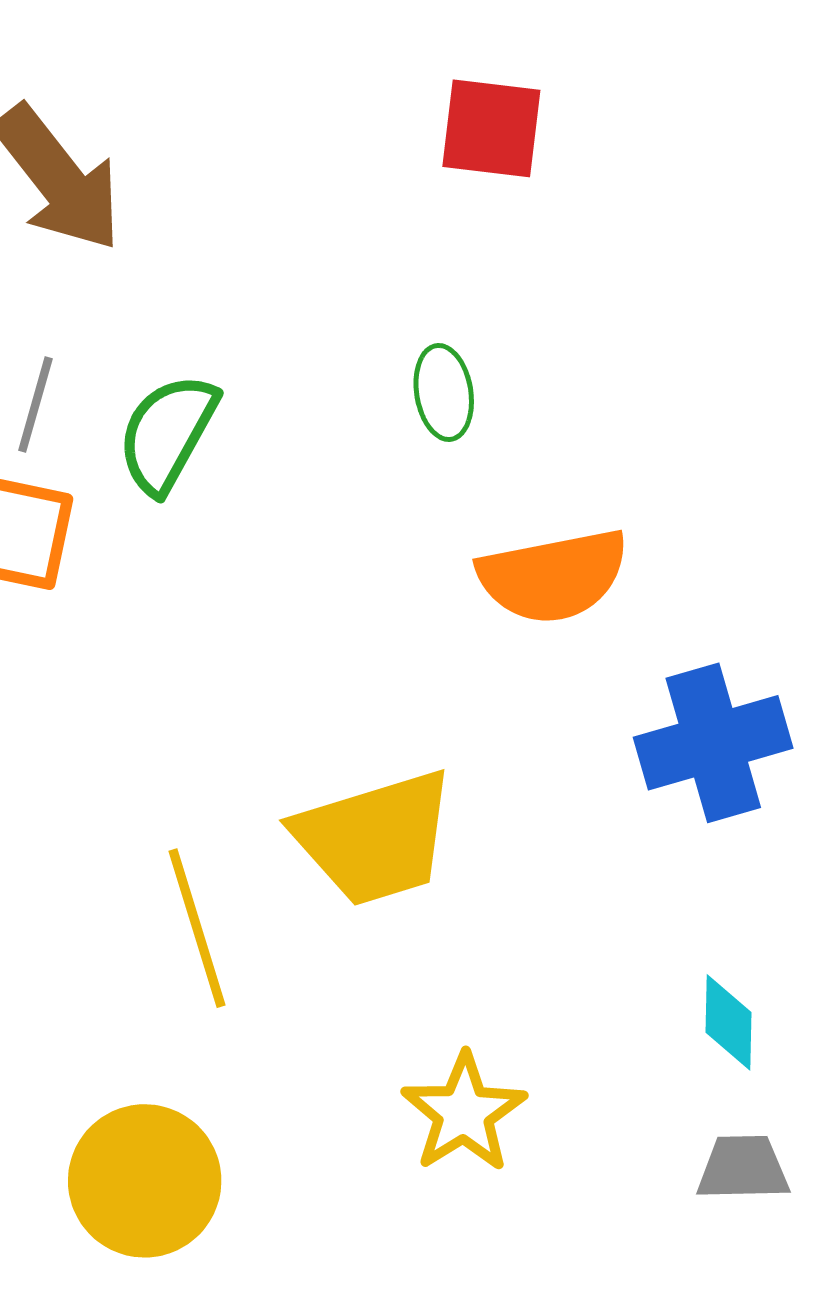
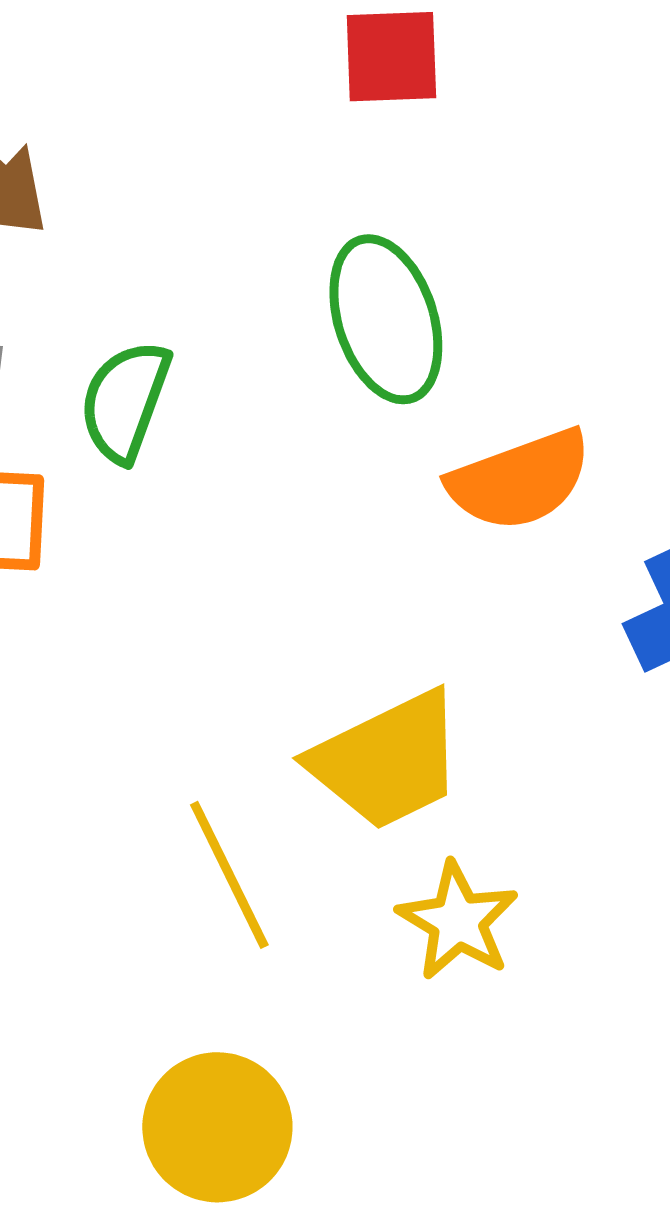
green ellipse: (444, 392) -> (386, 319), size x1.8
yellow star: (464, 1113) -> (458, 921), moved

